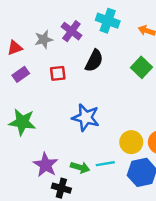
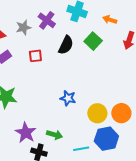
green square: (142, 67) -> (93, 41), moved
blue star: (86, 118) -> (68, 98), moved, size x0.7
cyan line: (105, 164) -> (81, 149), moved

